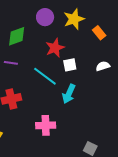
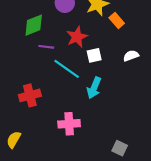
orange rectangle: (99, 33) -> (117, 20), moved
purple line: (11, 63) -> (46, 47), moved

